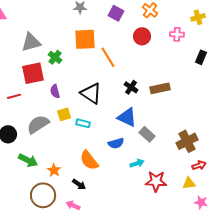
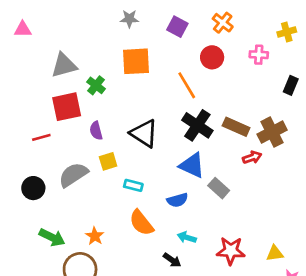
orange line: (108, 57) -> (187, 85), moved
black cross: (131, 87) -> (197, 125), size x1.6
brown rectangle: (160, 88) -> (236, 127), turned 36
cyan rectangle: (83, 123) -> (133, 185), moved
brown cross: (187, 141) -> (272, 132), moved
green arrow: (28, 160) -> (52, 237), moved
cyan arrow: (137, 163) -> (187, 237), moved, turned -144
red arrow: (199, 165) -> (252, 157), moved
black arrow: (79, 184) -> (172, 260), moved

